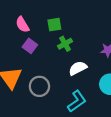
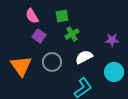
gray circle: (39, 86) -> (52, 62), moved

